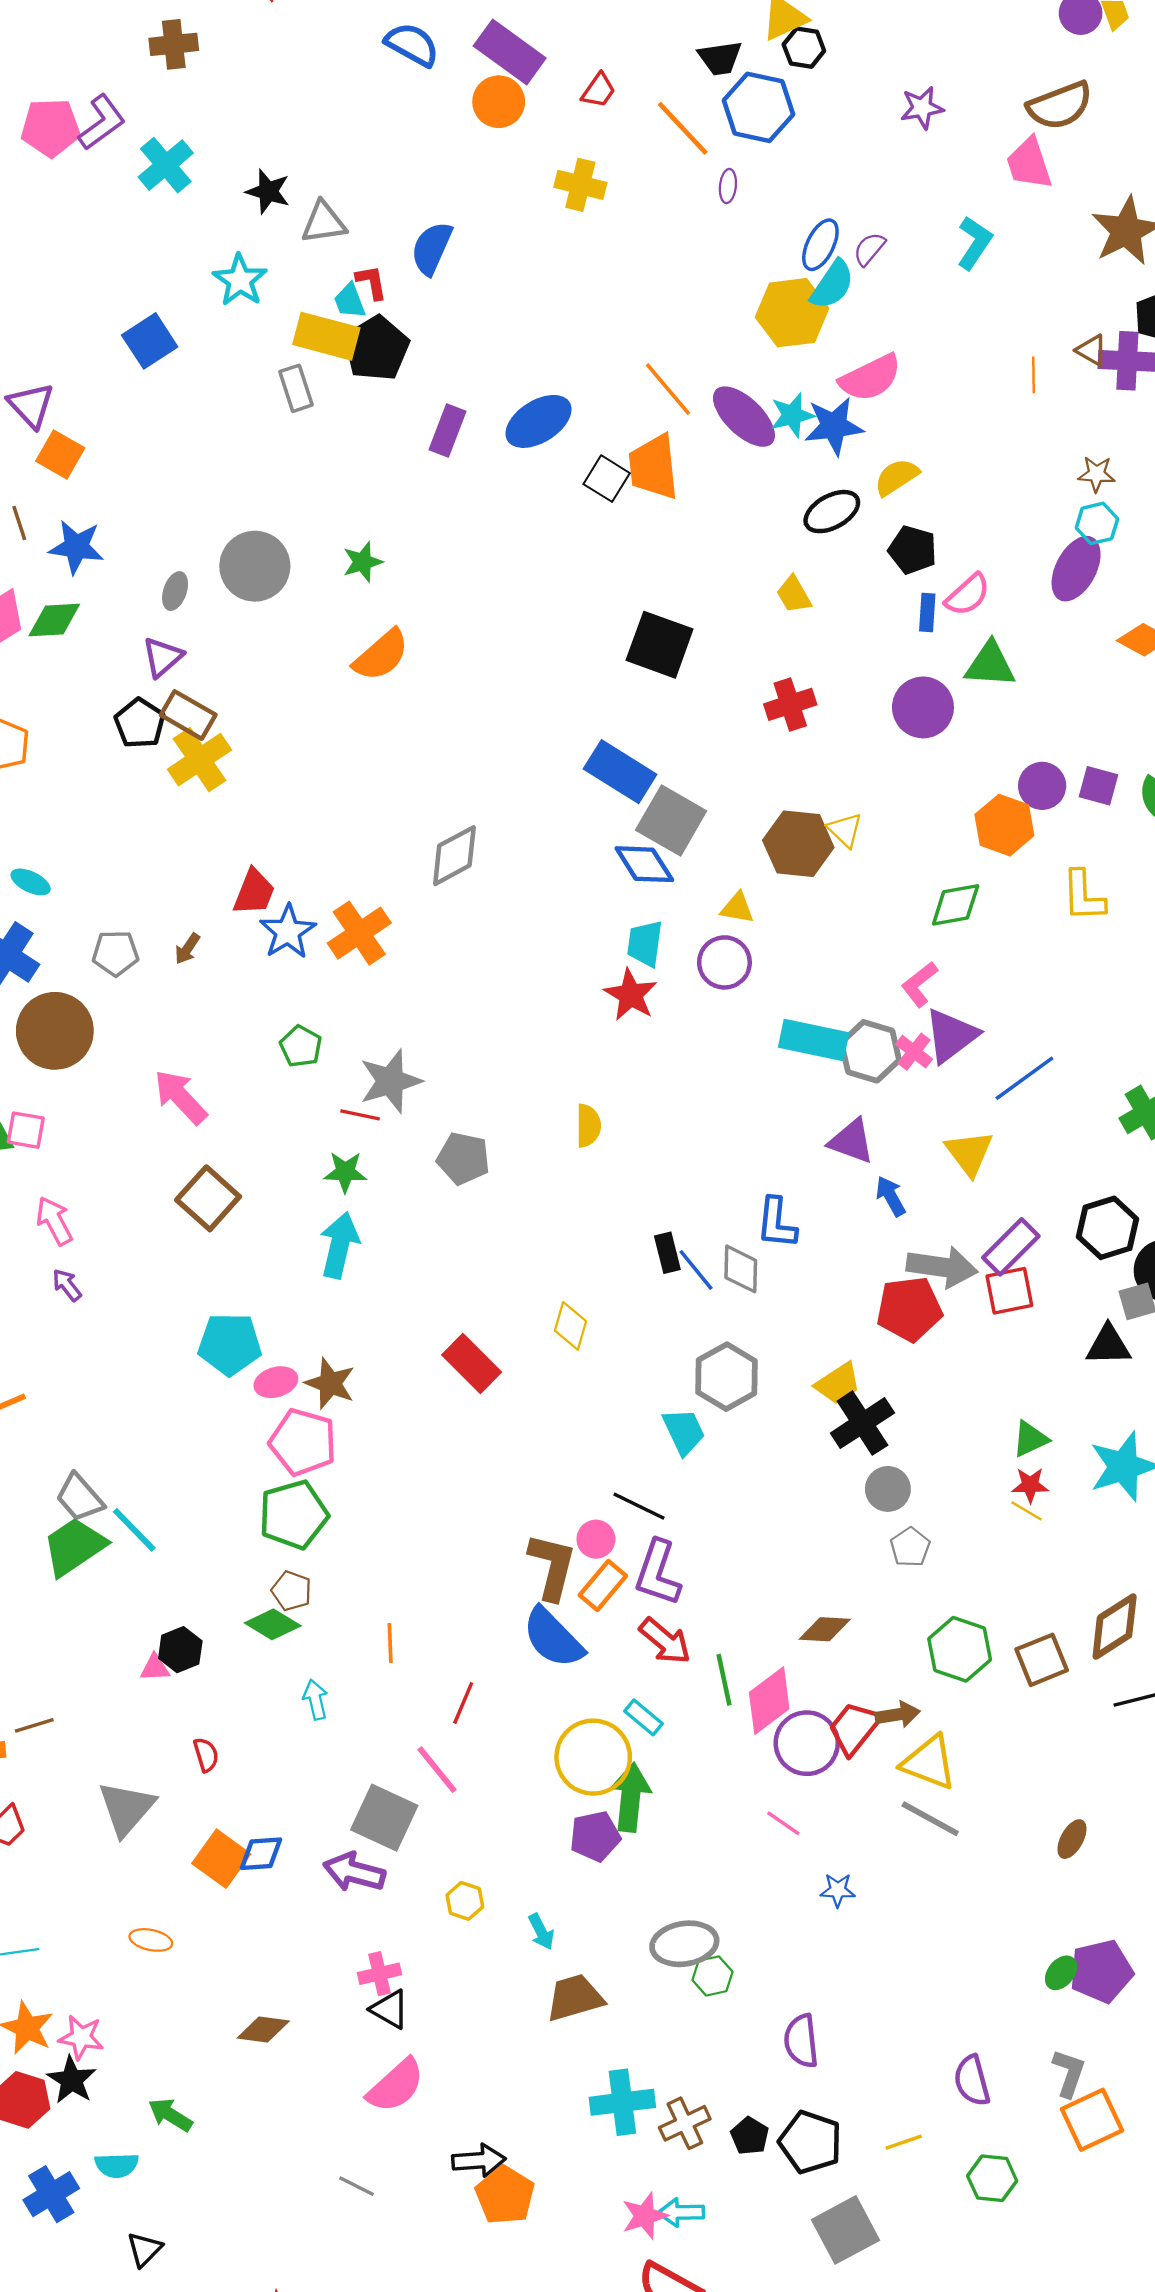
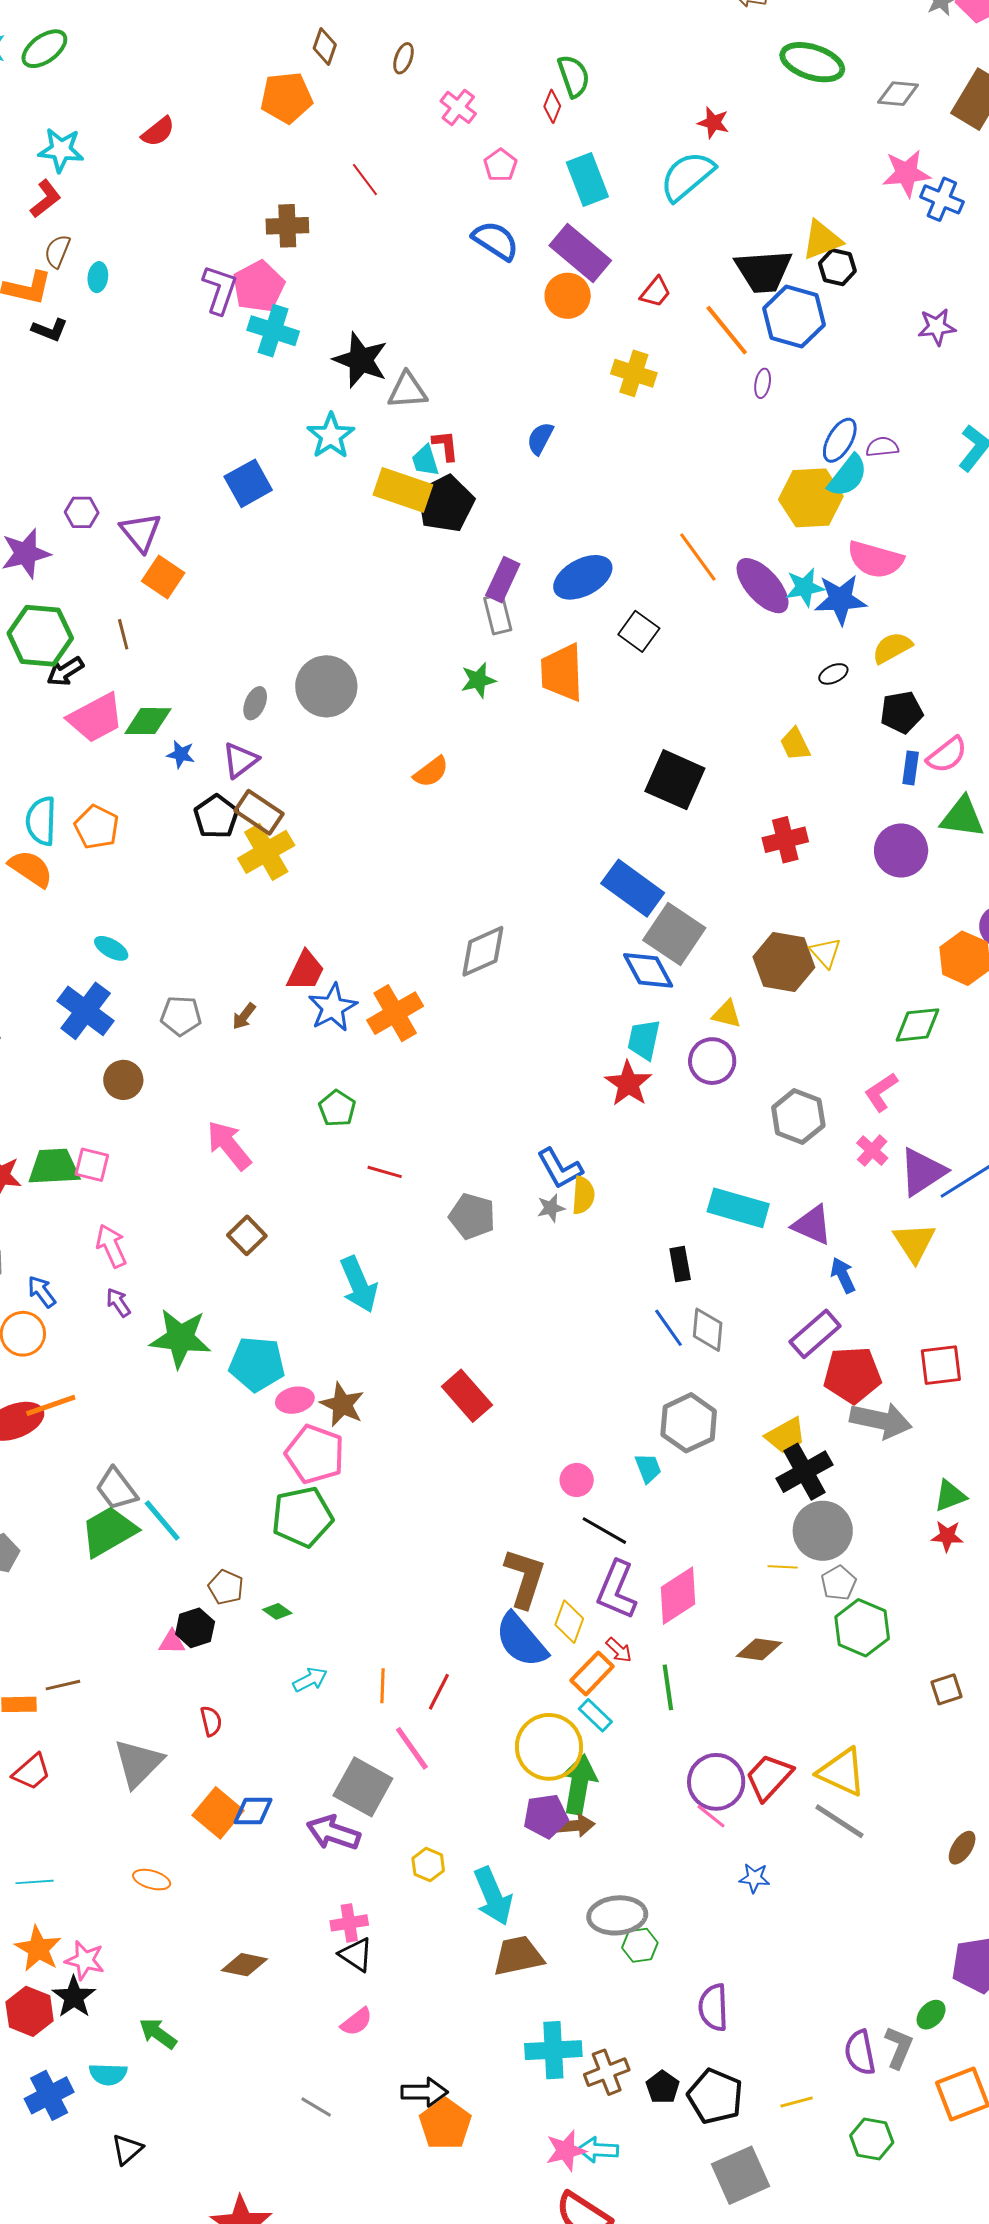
black trapezoid: (720, 58) -> (764, 271), size x1.5
purple L-shape: (102, 122) -> (220, 290), turned -39
pink pentagon: (51, 128) -> (259, 286), moved, turned -30
cyan cross: (166, 165) -> (273, 331), turned -36
black star: (268, 191) -> (361, 360), size x1.4
blue semicircle: (432, 248) -> (540, 438), moved, size x0.7
purple semicircle: (869, 249) -> (882, 447), turned 40
pink semicircle: (870, 378) -> (875, 559), turned 38
gray rectangle: (296, 388) -> (498, 614), moved
orange trapezoid: (654, 467) -> (562, 673), moved
black ellipse: (832, 512) -> (833, 674), size x0.6
blue star: (76, 547) -> (181, 754), moved, size x0.6
black pentagon: (913, 550) -> (902, 712), turned -30
green star: (363, 562) -> (478, 680), moved
orange semicircle: (381, 655) -> (431, 772), size x0.7
brown circle: (55, 1031) -> (123, 1080), size x0.6
purple triangle: (951, 1036) -> (922, 1172), moved
cyan rectangle: (814, 1040) -> (738, 1208), moved
gray hexagon: (870, 1051) -> (798, 1116), moved
gray star: (390, 1081) -> (551, 1208), moved, size x0.5
green star: (345, 1172) -> (180, 1338), moved, size x1.6
brown square: (208, 1198) -> (247, 1235), size x0.7
blue L-shape: (776, 1223) -> (560, 1168), moved, turned -39
cyan arrow: (339, 1245) -> (359, 1284), turned 140
purple rectangle: (1011, 1247) -> (815, 1334), moved
black rectangle: (667, 1253) -> (680, 1264), moved
gray arrow: (942, 1267) -> (881, 1420), moved
yellow diamond: (571, 1326) -> (569, 1622), moved
cyan trapezoid: (684, 1431) -> (648, 1468), size x0.7
gray circle: (888, 1489) -> (823, 1531), size x1.5
yellow line: (1026, 1511) -> (783, 1567), moved, turned -32
pink circle: (596, 1539) -> (577, 1480), moved
orange rectangle: (603, 1585) -> (592, 1673), moved
brown pentagon: (292, 1591) -> (226, 1587), moved
green diamond: (273, 1624) -> (277, 1611), size x0.6
red arrow: (665, 1641) -> (619, 1650), size x0.6
orange line: (390, 1643) -> (382, 1686), moved
green hexagon: (960, 1649) -> (862, 1628), moved
brown square: (1042, 1660) -> (946, 1689), size x0.7
cyan arrow: (315, 1700) -> (310, 1680), turned 72
pink diamond: (769, 1701) -> (678, 1596), moved
brown arrow: (898, 1715) -> (575, 1826), moved
red trapezoid: (854, 1728) -> (769, 1777), moved
purple circle: (807, 1743) -> (716, 1782), moved
cyan arrow: (541, 1932) -> (493, 1896), size x1.8
green ellipse: (1061, 1973) -> (931, 2015), moved
gray L-shape: (1069, 2073) -> (899, 2047), moved
pink semicircle: (396, 2086) -> (357, 2022), size x0.6

